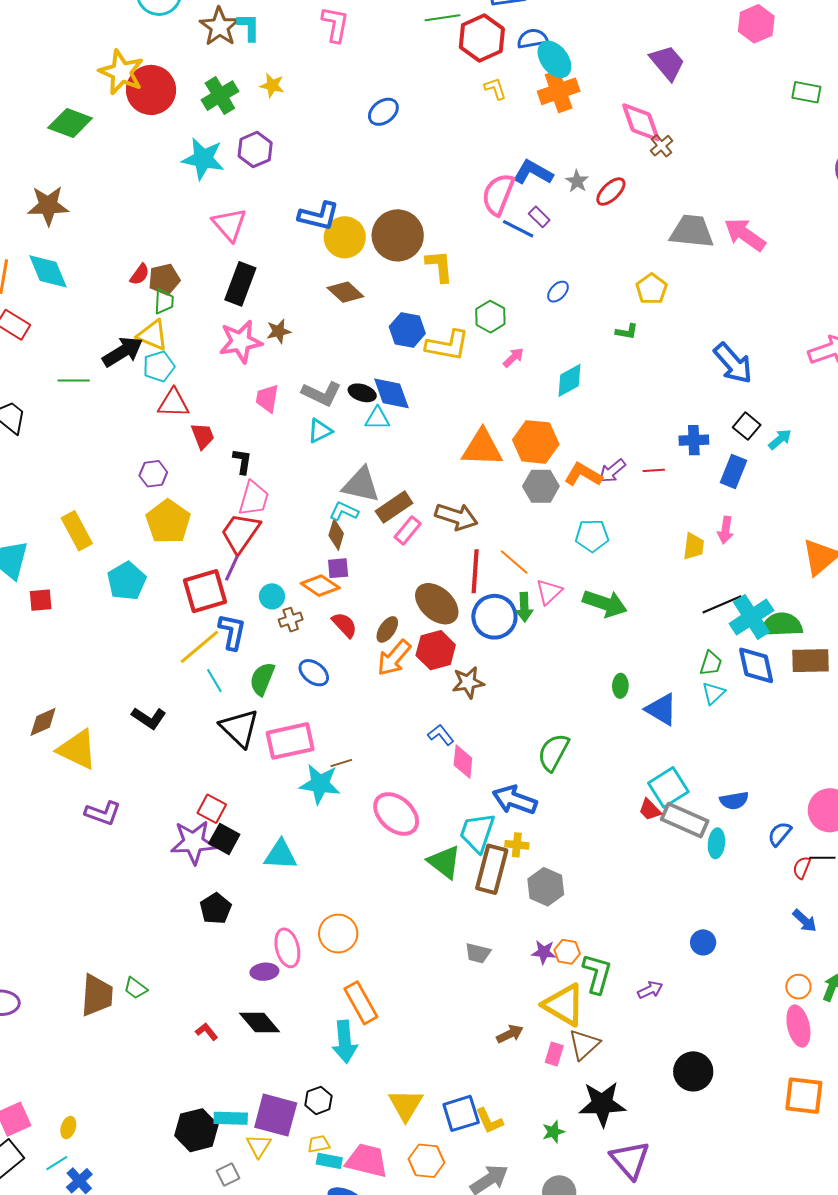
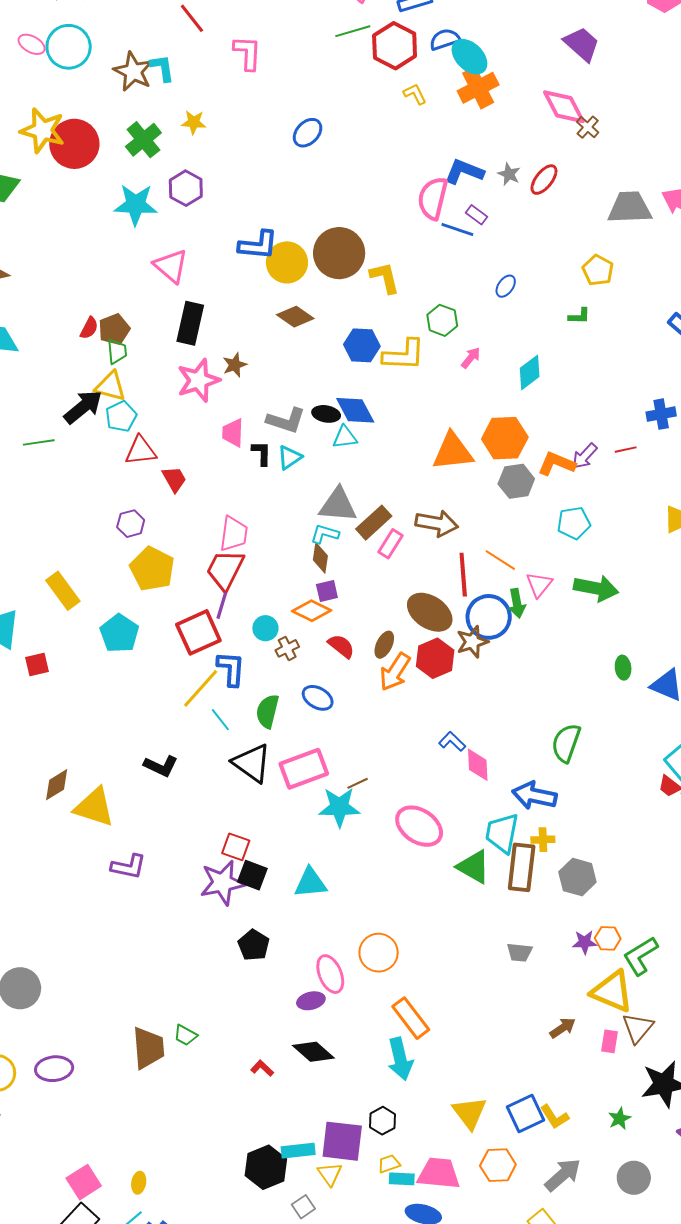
black L-shape: (242, 461) -> (262, 453), moved
brown star: (468, 682) -> (472, 642), moved
green L-shape: (597, 974) -> (641, 956), turned -129

